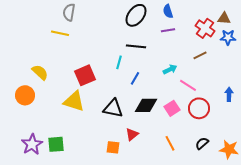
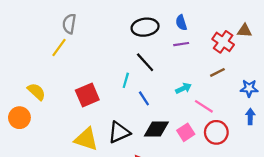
black ellipse: (136, 15) -> (145, 27), turned 45
yellow line: (60, 33) -> (59, 48), turned -66
blue star: (228, 37) -> (249, 88), moved
black line: (136, 46) -> (145, 62), turned 42
blue line: (135, 78) -> (144, 98), turned -64
yellow triangle: (74, 101) -> (86, 139), moved
black triangle: (113, 108) -> (119, 132), turned -35

